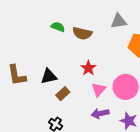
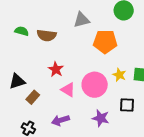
pink triangle: (99, 89) -> (68, 90), turned -35
purple arrow: (100, 113) -> (61, 120), moved

